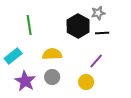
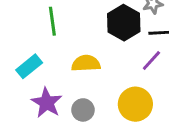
purple line: (96, 61) -> (151, 60), moved
gray circle: (52, 77) -> (83, 110), moved
yellow circle: (86, 82) -> (135, 104), size x1.5

